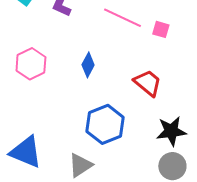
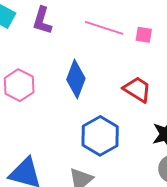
blue diamond: (88, 65) -> (76, 79), size x1.5

